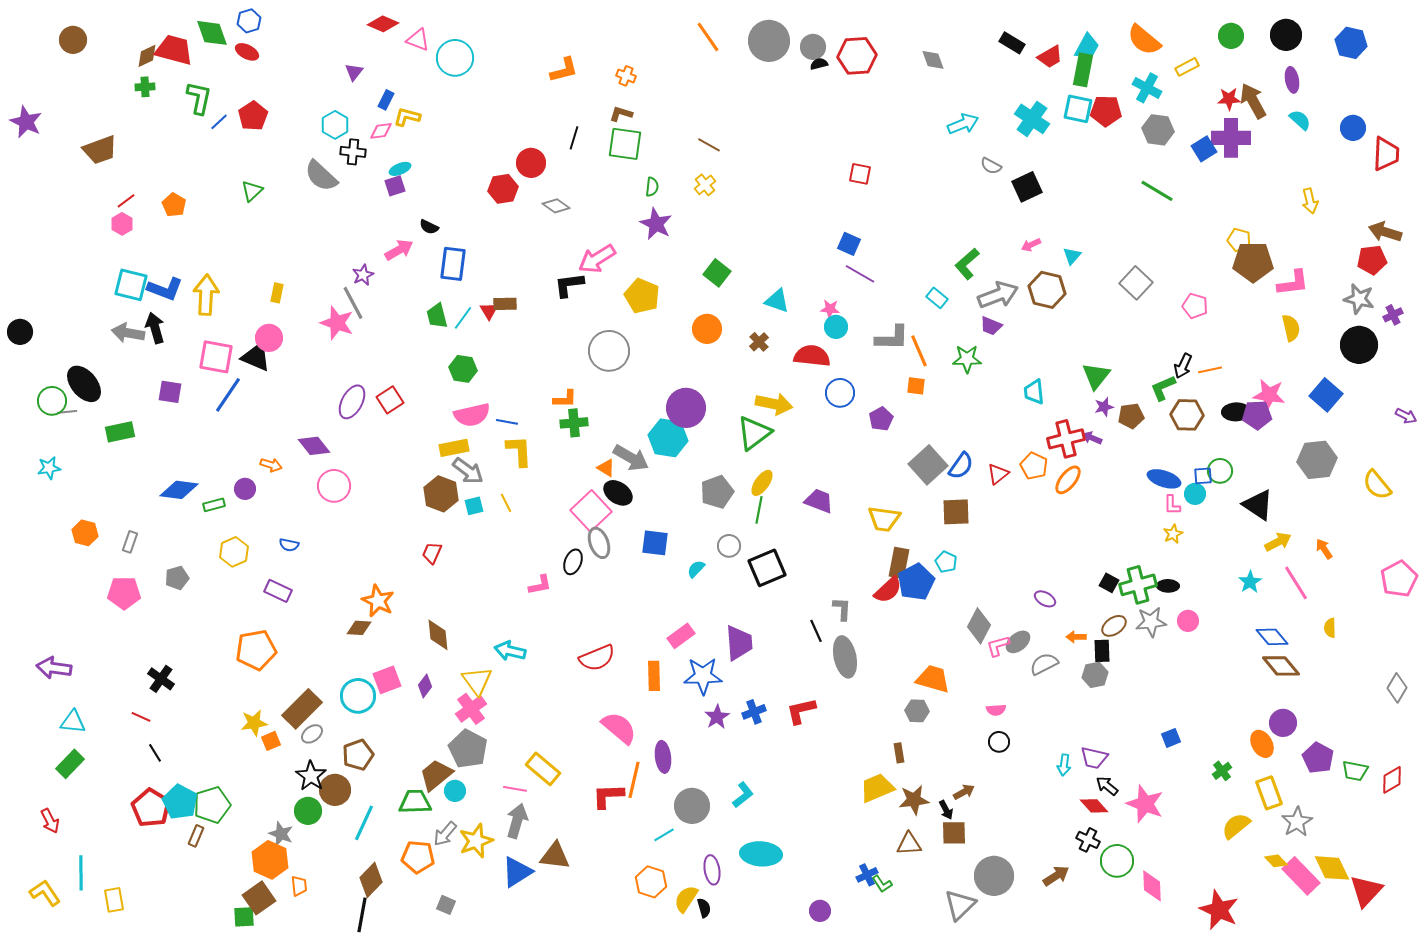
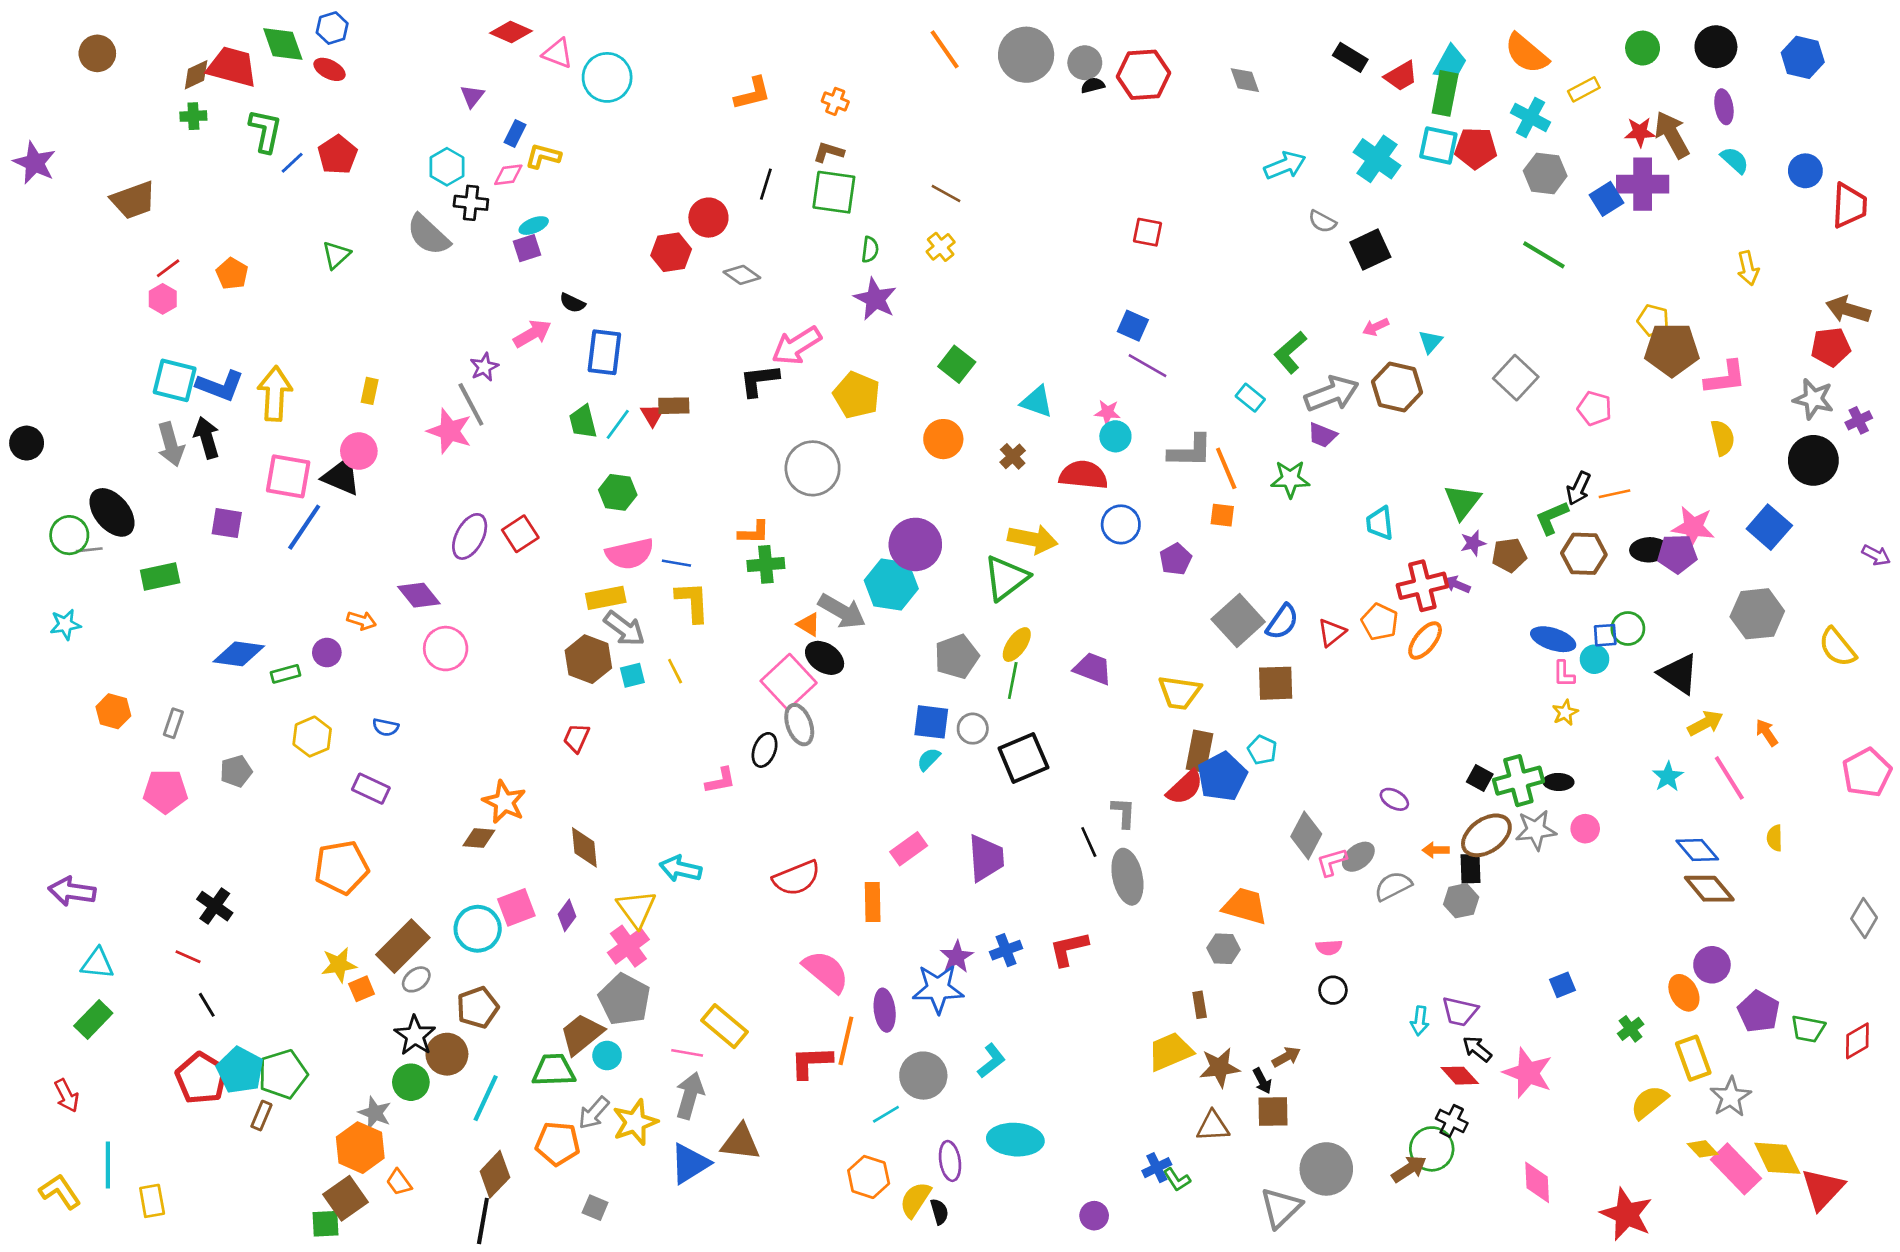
gray arrow: (128, 333) -> (171, 444), turned -116
blue square: (655, 543) -> (931, 722), moved
brown ellipse: (1114, 626) -> (1486, 835), size x1.5
blue star: (703, 676) -> (938, 989), moved
green circle: (1117, 861) -> (1432, 1149), moved
orange trapezoid: (299, 886) -> (399, 1182), turned 150

